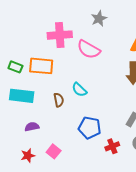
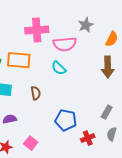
gray star: (99, 19) -> (86, 25), moved
pink semicircle: (89, 49) -> (65, 44), turned -35
cyan semicircle: (79, 90) -> (59, 68), moved

